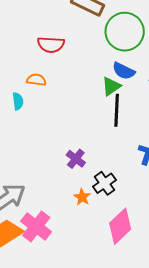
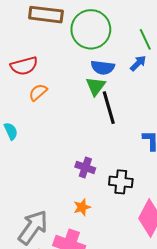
orange semicircle: (36, 80) -> (38, 92), moved, turned -30
black cross: (104, 183) -> (121, 182), turned -30
orange star: (82, 197) -> (82, 207), moved, turned -30

